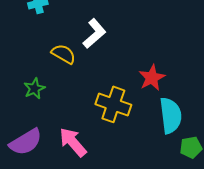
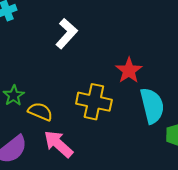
yellow semicircle: (64, 54) -> (40, 112), moved

